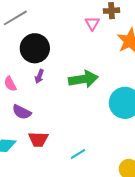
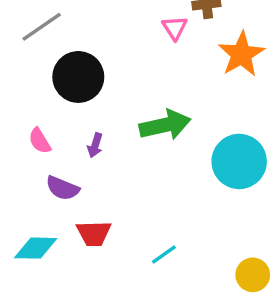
purple arrow: (39, 76) -> (95, 145), moved

